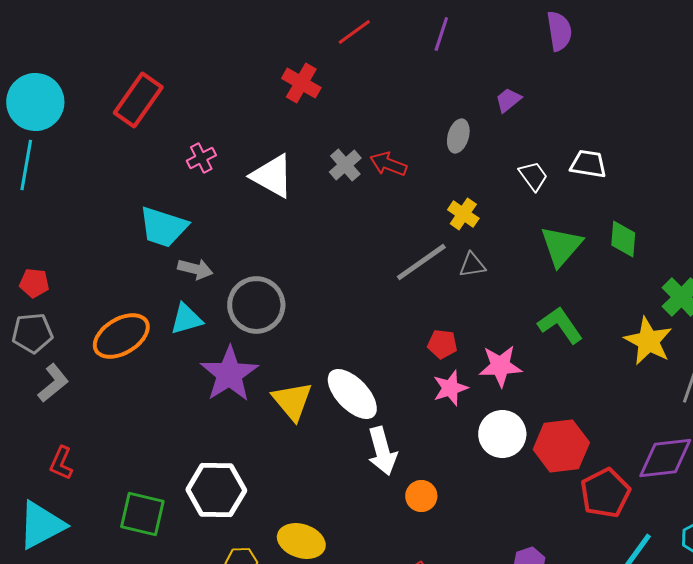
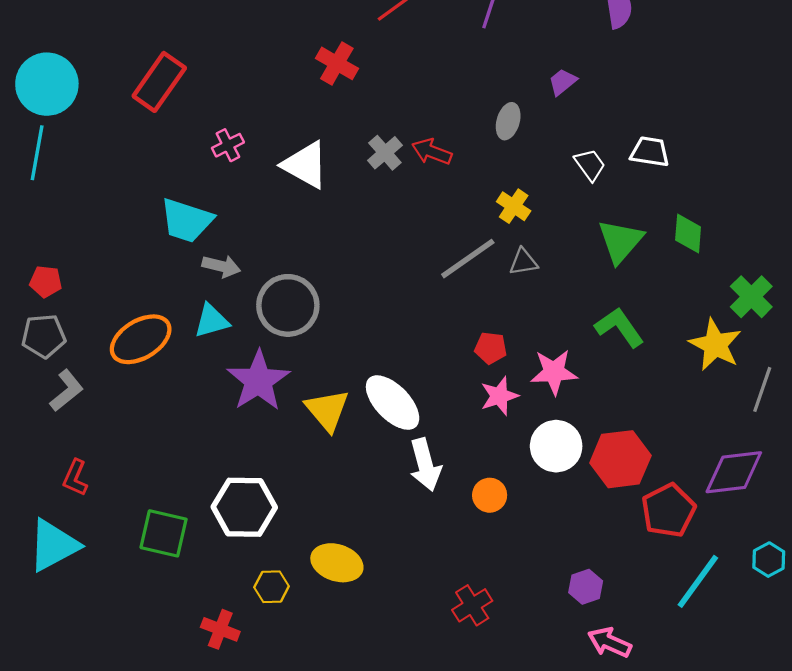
orange circle: (421, 496) -> (490, 495), moved

